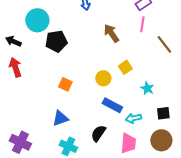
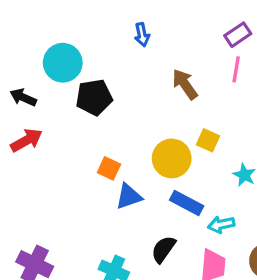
red arrow: (15, 67) -> (26, 140), turned 78
yellow square: (125, 67) -> (208, 140), turned -32
yellow circle: (103, 78) -> (172, 158), size x1.5
blue triangle: (60, 118) -> (129, 196), moved

